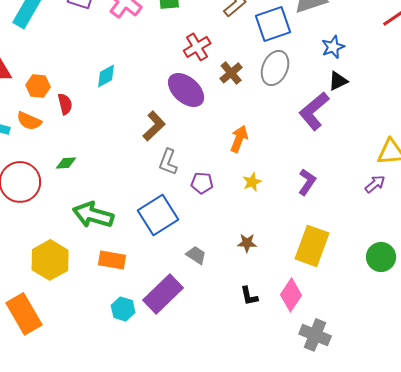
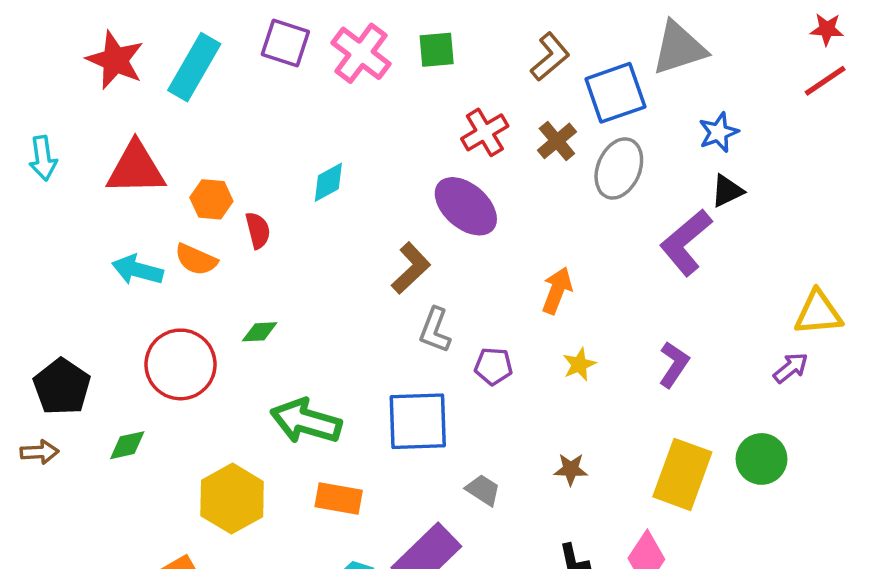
brown cross: (231, 73) -> (557, 141), moved
blue square: (158, 215) -> (418, 421), turned 30
green circle: (381, 257) -> (762, 459), moved

